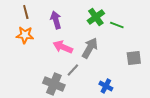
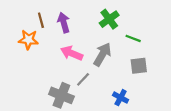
brown line: (26, 12) -> (41, 20), moved
green line: (117, 25) -> (133, 38), moved
gray square: (134, 58) -> (139, 66), moved

